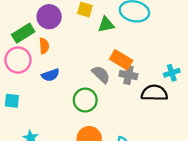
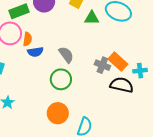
orange semicircle: (44, 46) -> (27, 39), moved
orange rectangle: (121, 60) -> (118, 62), moved
gray semicircle: (101, 74) -> (66, 55), moved

